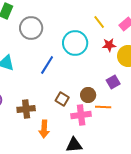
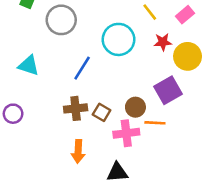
purple square: (113, 82) -> (168, 90), size x1.5
brown cross: (26, 109) -> (76, 108), moved

